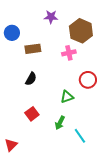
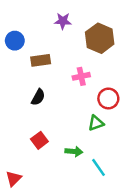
pink cross: (69, 53) -> (81, 76), moved
green triangle: (67, 97) -> (96, 123), moved
green arrow: (60, 123) -> (74, 151), turned -112

